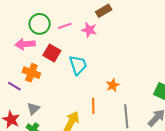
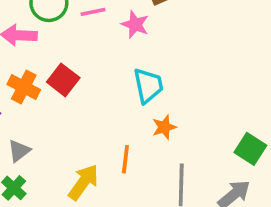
red square: (52, 53) -> (63, 80), moved
cyan trapezoid: (78, 65) -> (148, 86), moved

